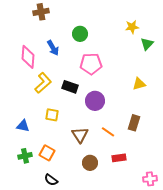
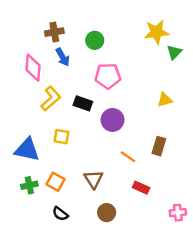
brown cross: (41, 12) -> (54, 32), moved
yellow star: (132, 27) -> (156, 32), size x1.5
blue triangle: (23, 126) -> (27, 150), size x1.6
brown triangle: (80, 135) -> (94, 179), moved
red rectangle: (119, 158) -> (141, 188), turned 32
brown circle: (90, 163) -> (107, 213), moved

